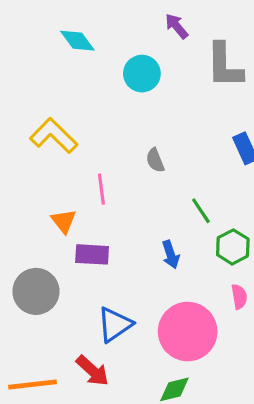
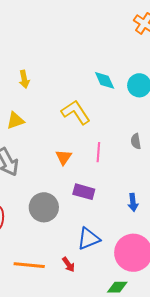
cyan diamond: (77, 41) -> (105, 80), moved
orange triangle: (64, 221) -> (64, 157), moved
red arrow: (92, 371) -> (69, 264), size x0.7

